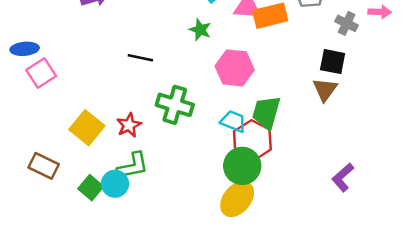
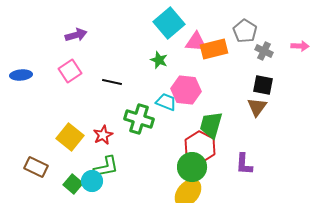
gray cross: (347, 23) -> (264, 51), moved
pink square: (41, 73) -> (70, 71), moved
cyan trapezoid: (233, 121) -> (166, 102), moved
purple L-shape: (343, 177) -> (244, 164), moved, turned -45

